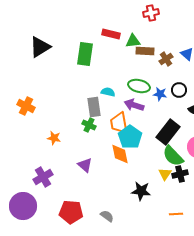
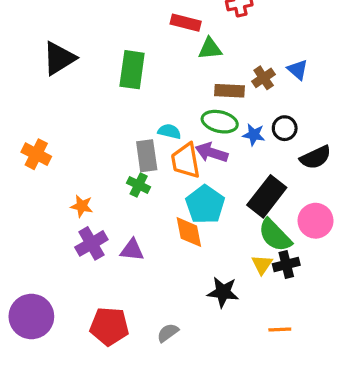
red rectangle: (111, 34) -> (186, 23), moved
brown rectangle: (145, 51) -> (229, 91), moved
orange trapezoid: (119, 123) -> (186, 161), moved
purple triangle: (85, 165) -> (132, 250), turned -35
purple cross: (43, 177) -> (91, 243), moved
gray semicircle: (107, 216) -> (168, 333), turned -72

